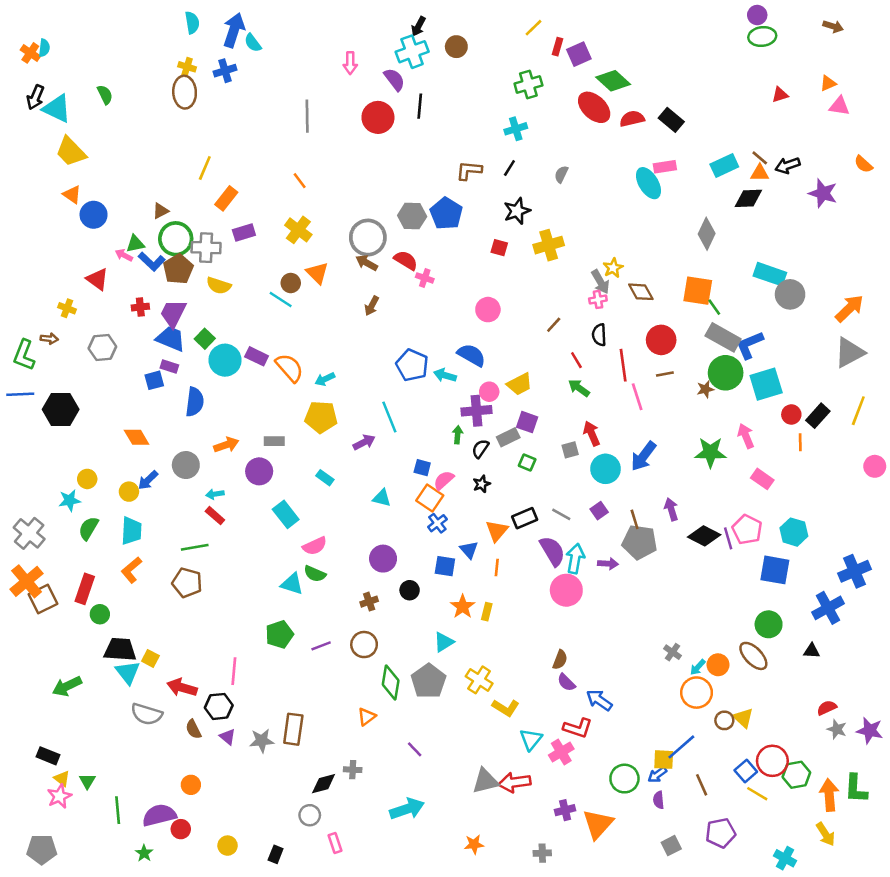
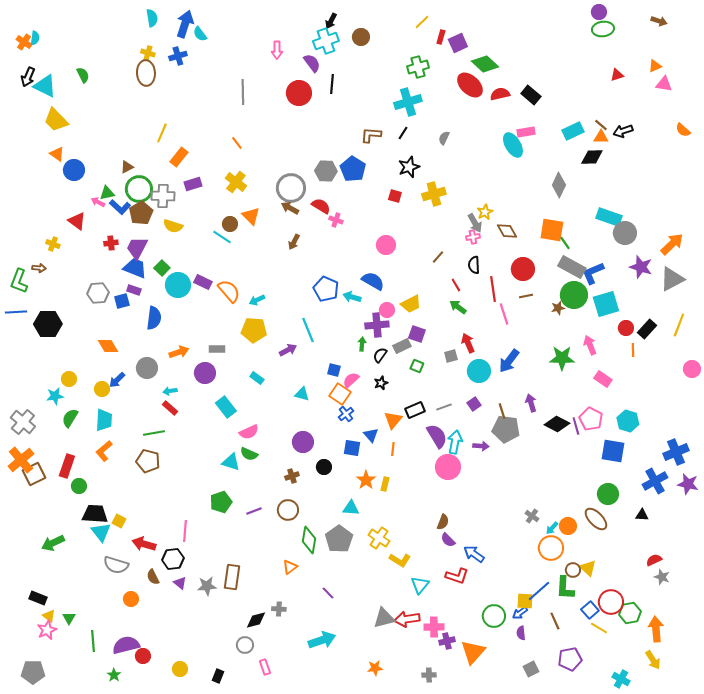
cyan cross: (516, 129) -> (408, 102), size x1.5
purple star: (823, 193) -> (641, 267), moved
gray hexagon: (102, 347) -> (98, 293), moved
gray line: (561, 514) -> (444, 407), turned -49
cyan triangle: (444, 642) -> (351, 508), turned 36
purple star: (870, 731) -> (688, 484), moved
pink cross: (561, 752) -> (434, 627), moved, turned 30
orange circle: (191, 785) -> (131, 599), moved
green L-shape: (856, 789) -> (565, 588), moved

